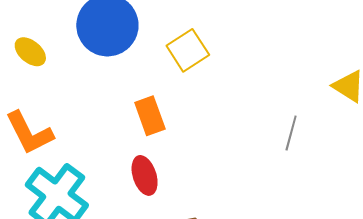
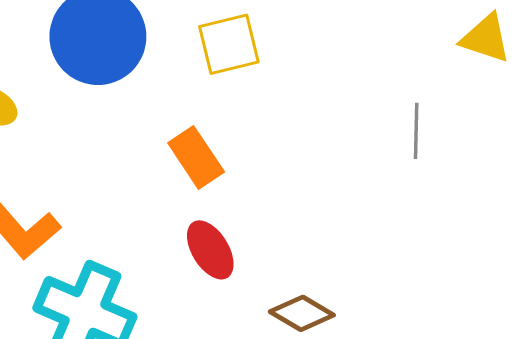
yellow square: (188, 50) -> (229, 44), turned 33

